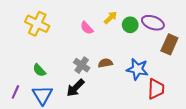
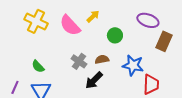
yellow arrow: (111, 18) -> (93, 16), moved
green circle: (130, 25) -> (115, 35), moved
pink semicircle: (87, 28) -> (70, 25), moved, size x1.6
black arrow: (75, 88) -> (94, 80), moved

